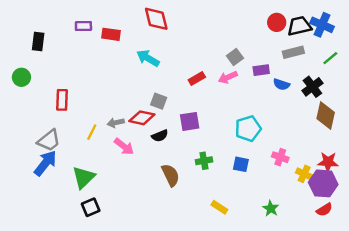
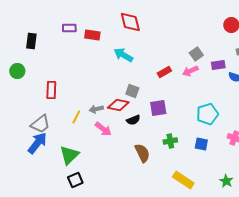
yellow rectangle: (219, 207) -> (183, 180), size x1.5

